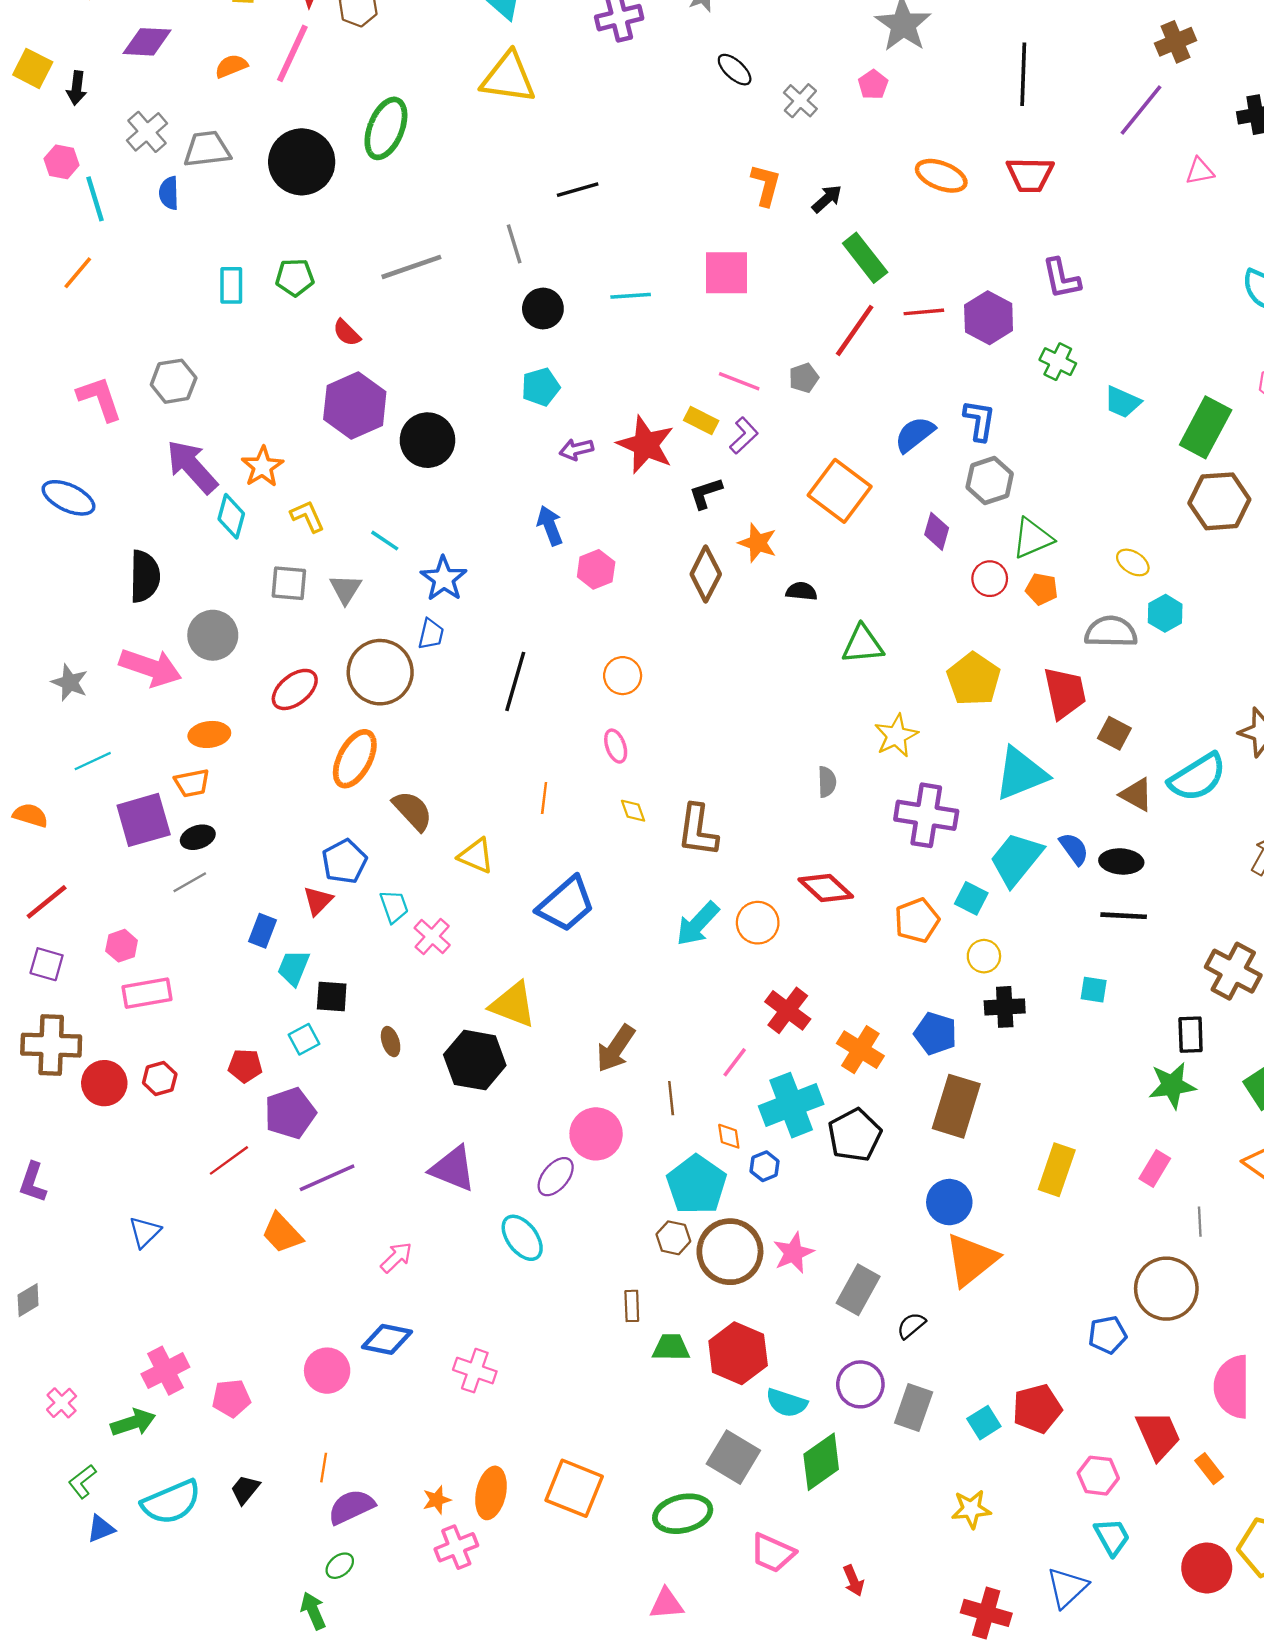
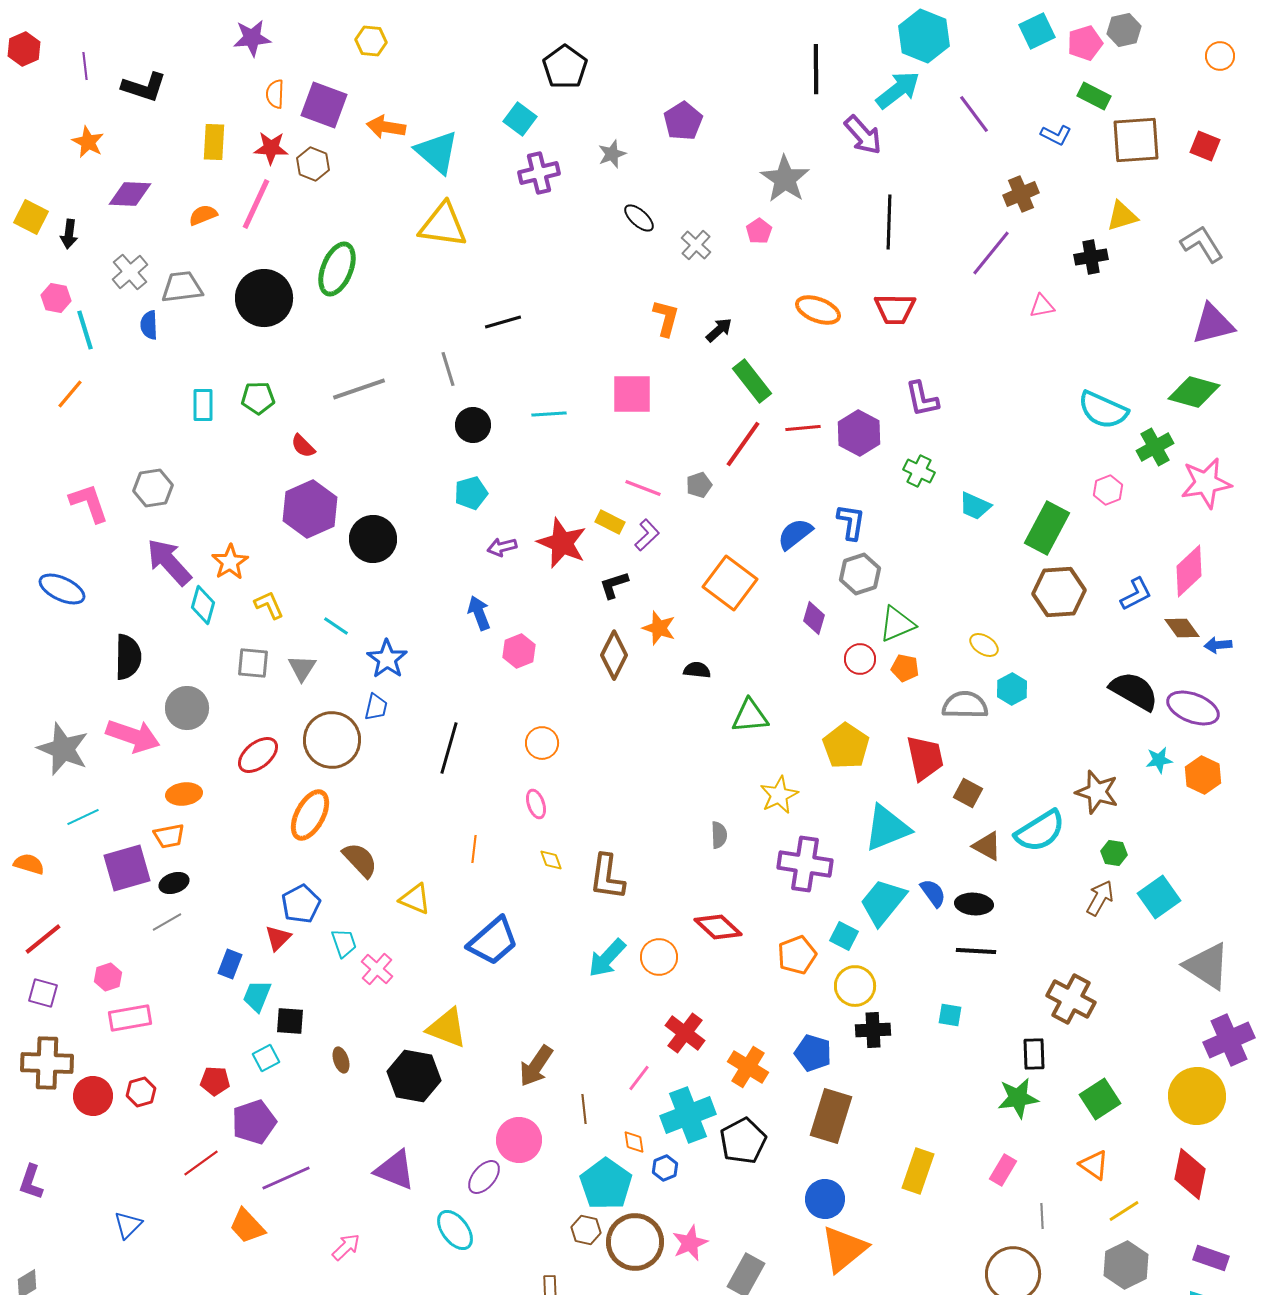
gray star: (70, 683) -> (63, 749), size x1.6
yellow circle: (984, 956) -> (855, 986), size x1.4

